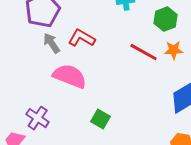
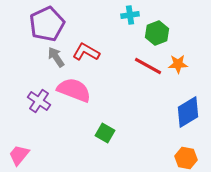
green hexagon: (166, 19) -> (157, 33), moved
purple cross: (38, 118) -> (39, 101), moved

